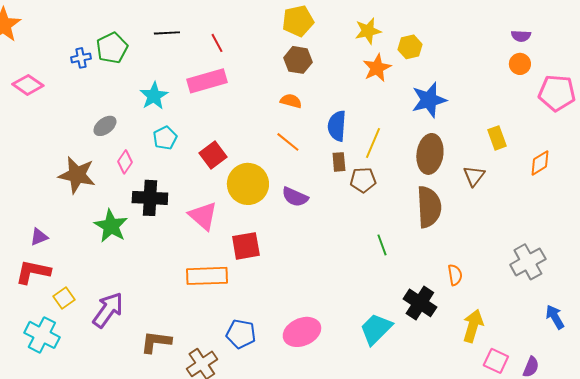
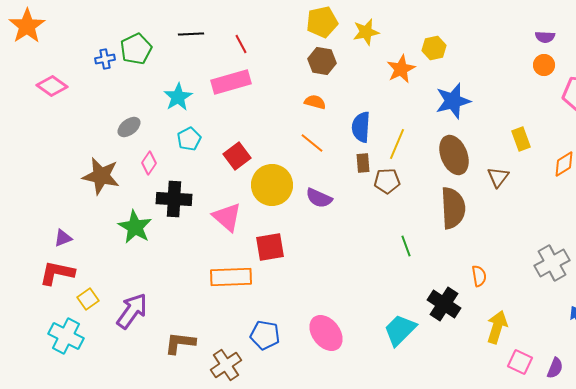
yellow star: (368, 31) -> (366, 32), moved
brown ellipse: (430, 154) -> (454, 155), turned -30
pink ellipse: (302, 332) -> (326, 333), turned 75

